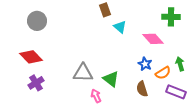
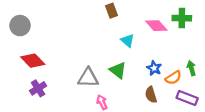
gray circle: (37, 21) -> (20, 26), moved
cyan triangle: (120, 27) -> (128, 40), moved
pink diamond: (153, 39) -> (156, 26), moved
green triangle: (111, 79) -> (118, 70), moved

